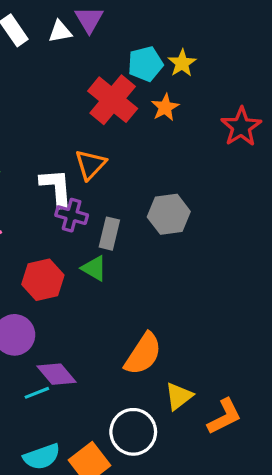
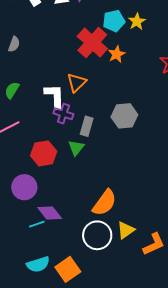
orange star: (165, 107) -> (117, 54), moved
green triangle: (94, 268) -> (76, 148), turned 36
white circle: (133, 432) -> (97, 235), moved

